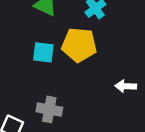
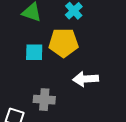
white arrow: (126, 86) -> (86, 79), moved, size x1.4

